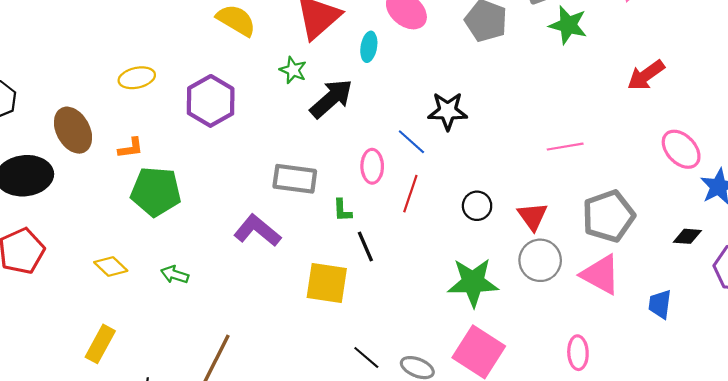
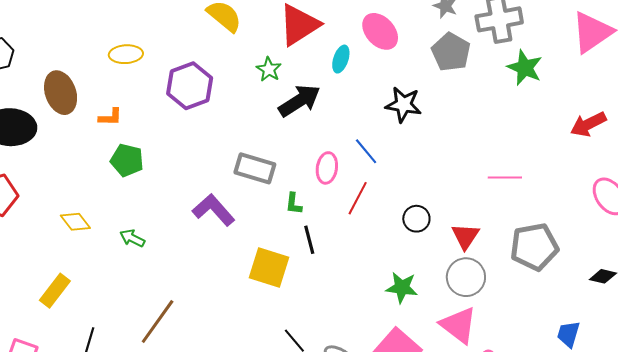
black star: (448, 111) -> (403, 105), moved
green pentagon: (156, 192) -> (127, 160), size x0.7
pink triangle: (601, 274) -> (459, 325), moved
green star: (473, 282) -> (402, 288), size x0.7

